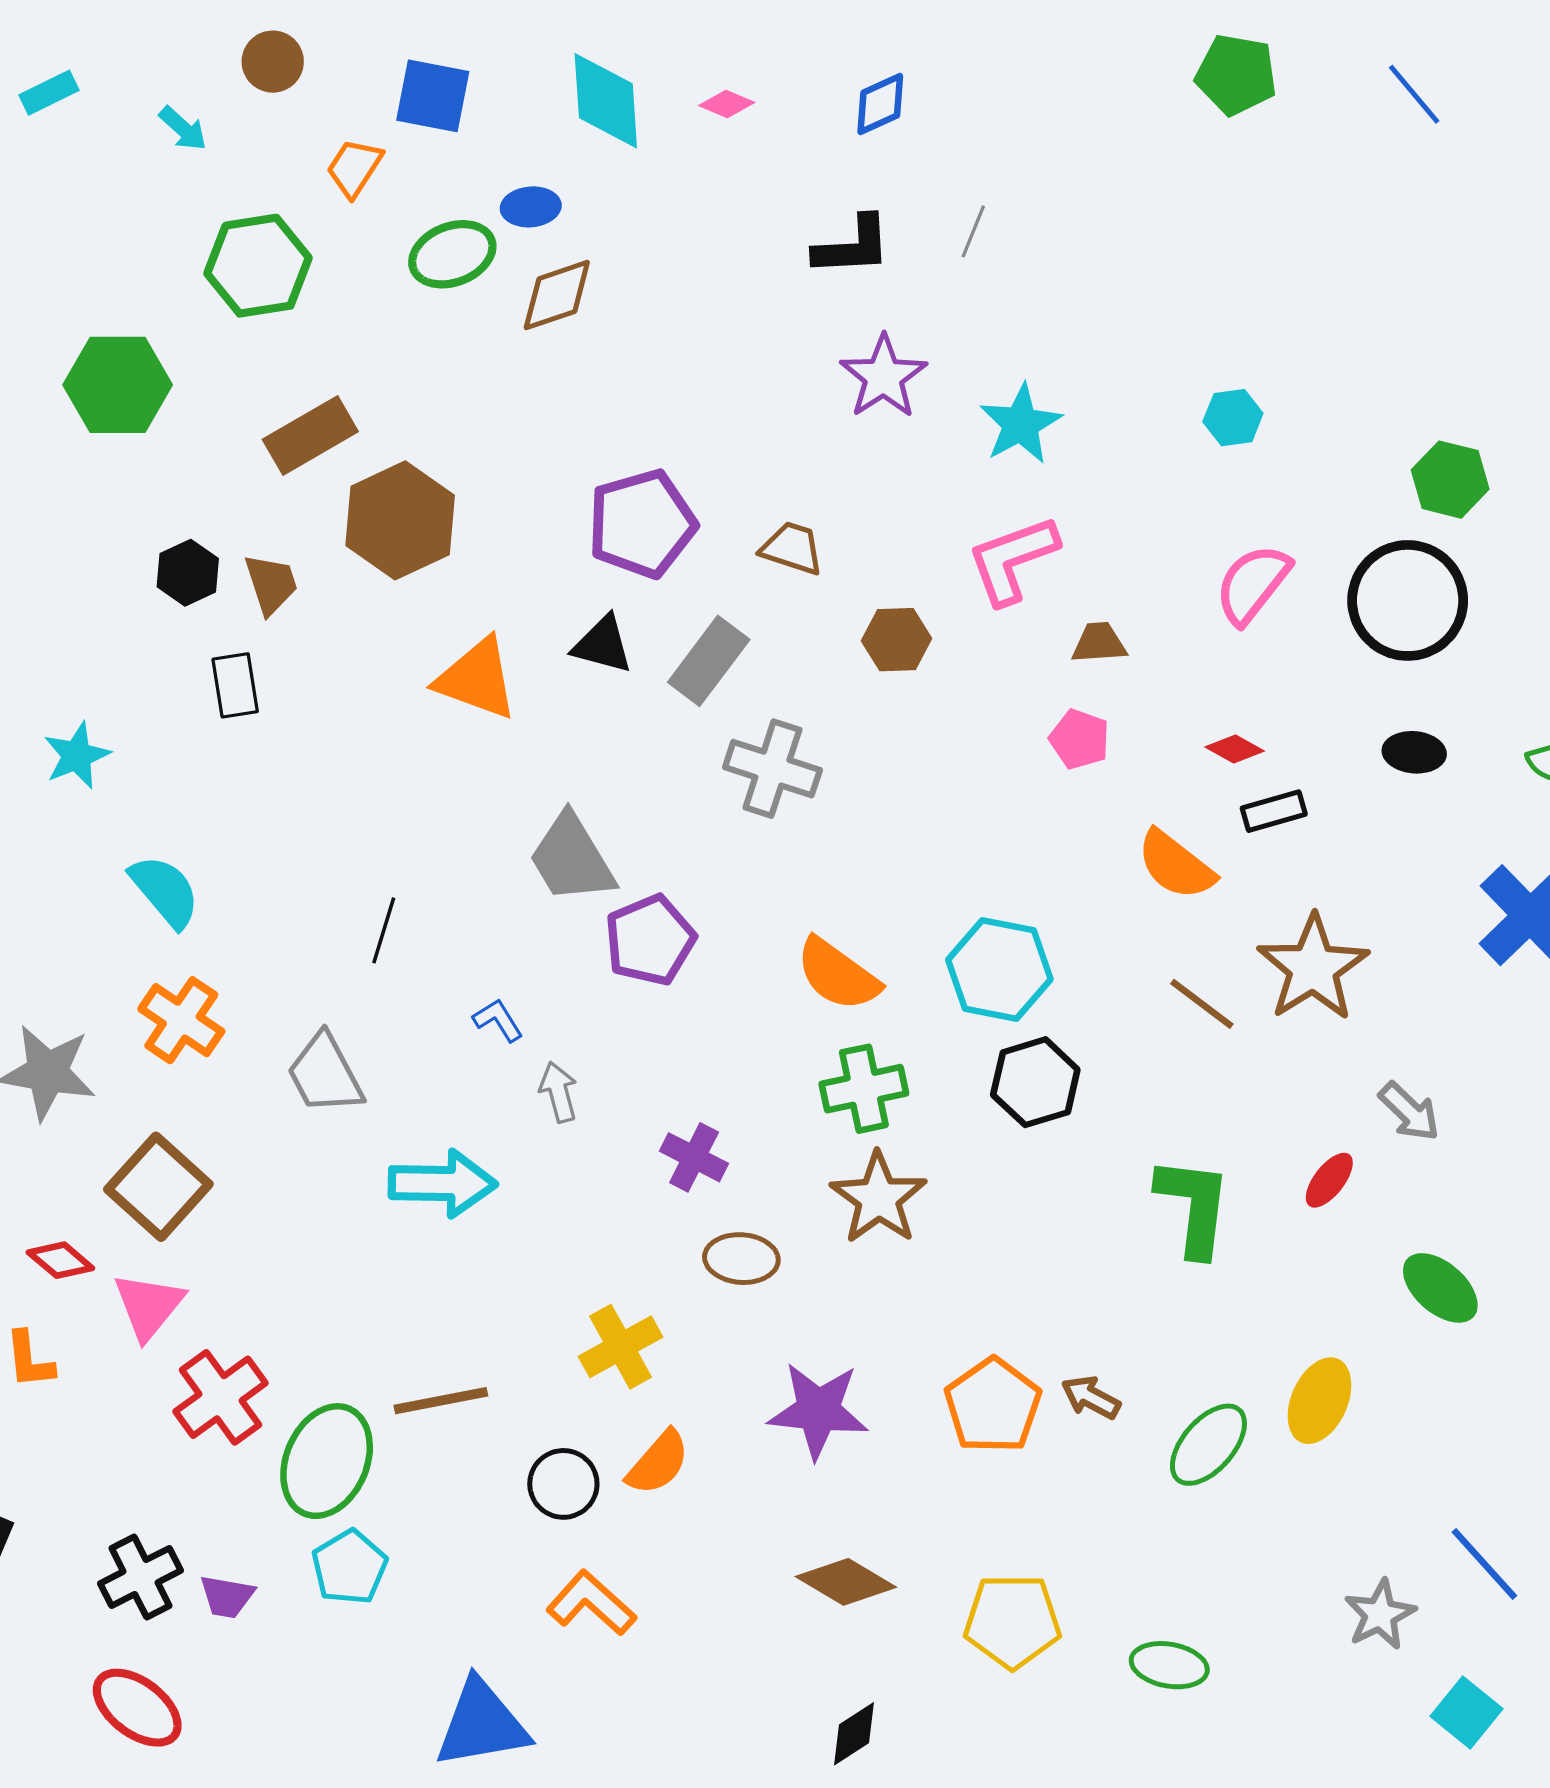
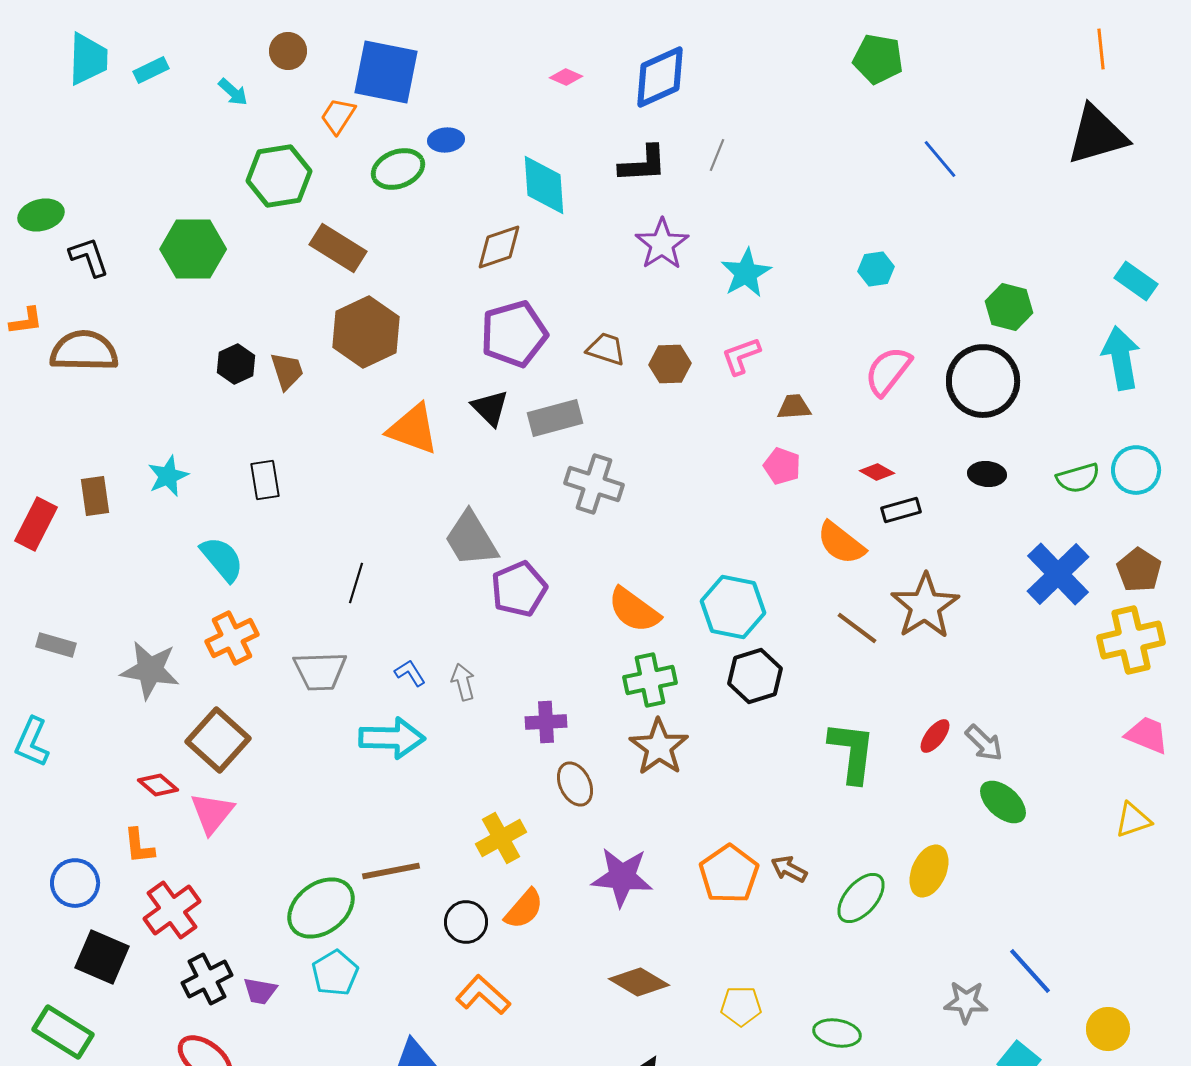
blue line: (1414, 94) -> (940, 159), moved
blue square: (433, 96) -> (386, 72), size x1.4
cyan diamond: (606, 101) -> (544, 185), moved
blue diamond: (880, 104) -> (660, 77), size x1.6
brown diamond: (557, 295) -> (499, 247), moved
brown rectangle: (310, 436) -> (338, 248), moved, turned 62
pink L-shape: (1012, 560) -> (741, 356), size x0.7
brown hexagon: (897, 640) -> (670, 364), moved
black triangle: (603, 645) -> (490, 408), turned 30
gray rectangle: (709, 661) -> (555, 418), turned 38
black rectangle: (235, 685) -> (265, 480), moved
orange cross: (181, 1020) -> (232, 638), turned 30
blue L-shape: (498, 1020) -> (410, 673), moved
gray trapezoid: (325, 1074) -> (320, 671), turned -64
gray arrow: (1409, 1112) -> (984, 743), moved
purple cross: (694, 1157) -> (546, 722), turned -30
brown ellipse: (741, 1259) -> (575, 784), turned 60
red cross: (220, 1397) -> (172, 910), moved
green ellipse: (327, 1461) -> (321, 908), turned 30
gray star: (1380, 1615) -> (966, 1002), turned 30
yellow pentagon: (1012, 1621) -> (741, 1006), size x0.7

